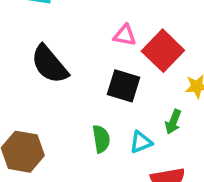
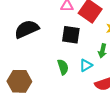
black semicircle: (49, 64) -> (27, 29), turned 115

